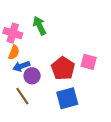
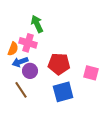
pink cross: (13, 33) -> (28, 43), moved
pink square: (89, 62) -> (91, 73), moved
red pentagon: (63, 68) -> (59, 64), turned -30

